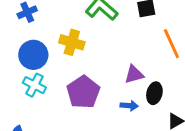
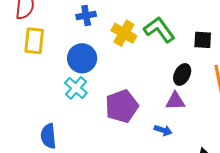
yellow cross: (72, 42) -> (124, 33), moved
black ellipse: (154, 93) -> (182, 74), moved

